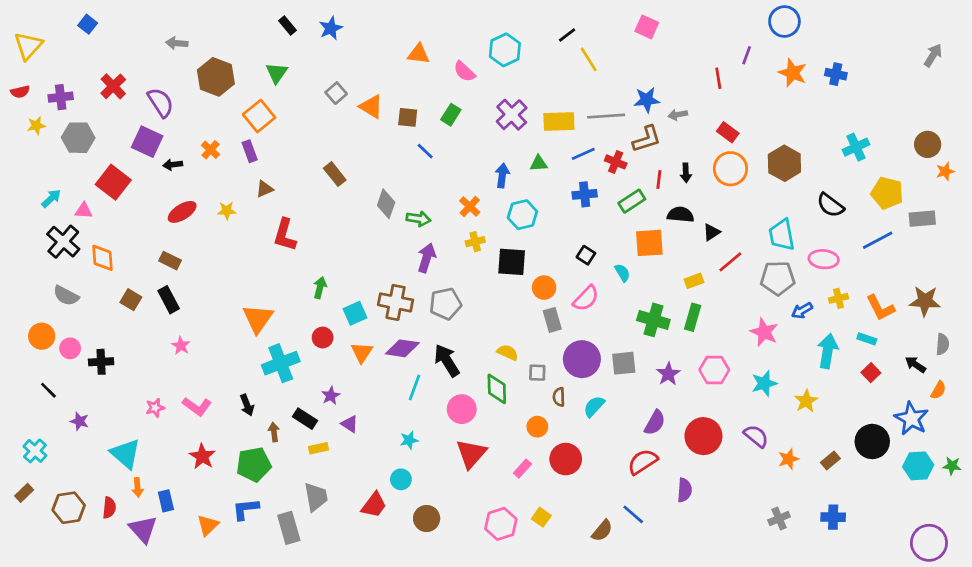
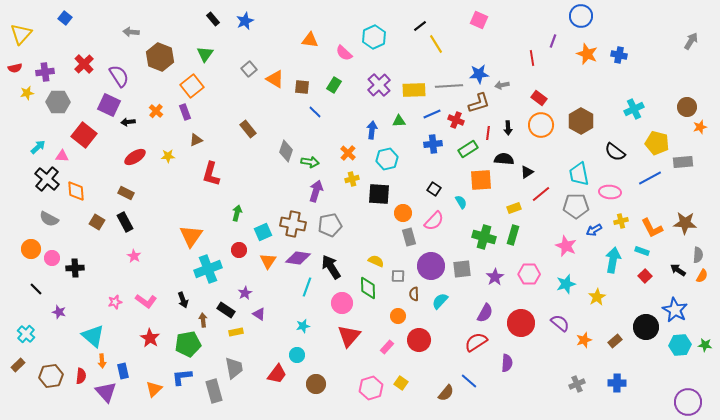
orange semicircle: (938, 390) -> (702, 276), moved

